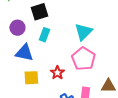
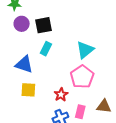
purple circle: (17, 28) -> (22, 24), moved
red star: (57, 73) -> (61, 95), moved

